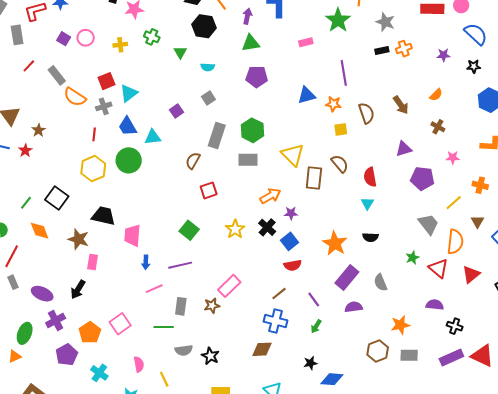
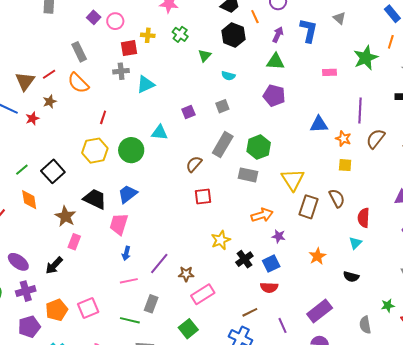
red line: (29, 66) -> (49, 74), moved
red square: (106, 81) -> (129, 48), moved
orange semicircle: (75, 97) -> (78, 83), moved
gray cross: (104, 106) -> (121, 71), moved
brown semicircle: (366, 113) -> (376, 139), moved, turned -135
blue trapezoid: (128, 126) -> (128, 194), moved, turned 70
black cross: (267, 227) -> (244, 259), moved
green square: (189, 230) -> (188, 329), moved
orange star: (335, 243) -> (317, 256), moved, size x0.7
purple line: (180, 265) -> (159, 264), turned -50
gray semicircle: (380, 282) -> (365, 325), moved
brown star: (212, 306) -> (186, 274), moved

